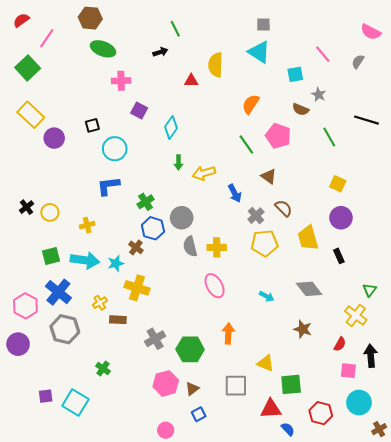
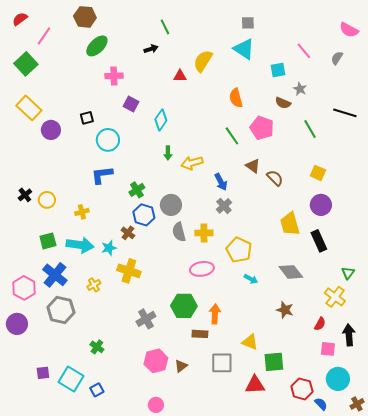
green ellipse: (103, 49) -> (97, 46), turned -65
yellow semicircle: (216, 65) -> (203, 61), turned 30
orange semicircle: (251, 104) -> (236, 98), turned -48
brown semicircle: (284, 208) -> (275, 178), moved
gray cross: (256, 216) -> (224, 206), moved
yellow pentagon: (264, 243) -> (239, 250), moved, turned 30
black rectangle: (339, 256) -> (319, 241), size x1.5
pink ellipse: (215, 286) -> (202, 269), turned -70
brown rectangle: (118, 320) -> (200, 334), moved
green hexagon: (190, 349) -> (184, 306), moved
blue square: (199, 414) -> (97, 390), moved
blue semicircle: (288, 429) -> (321, 404), moved

